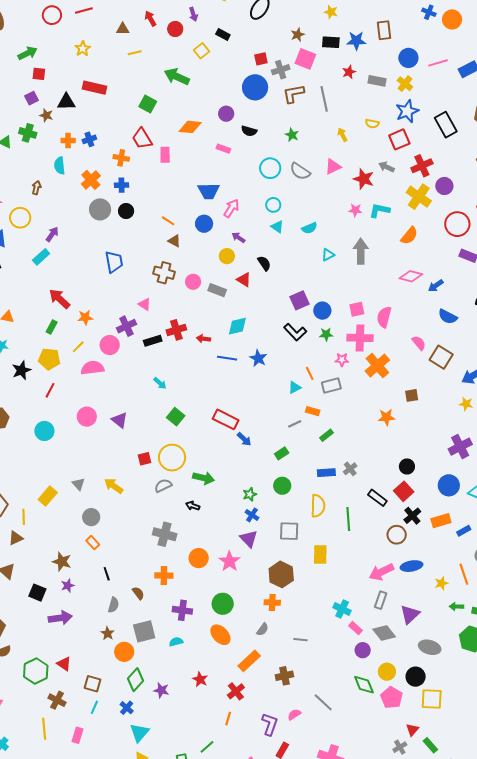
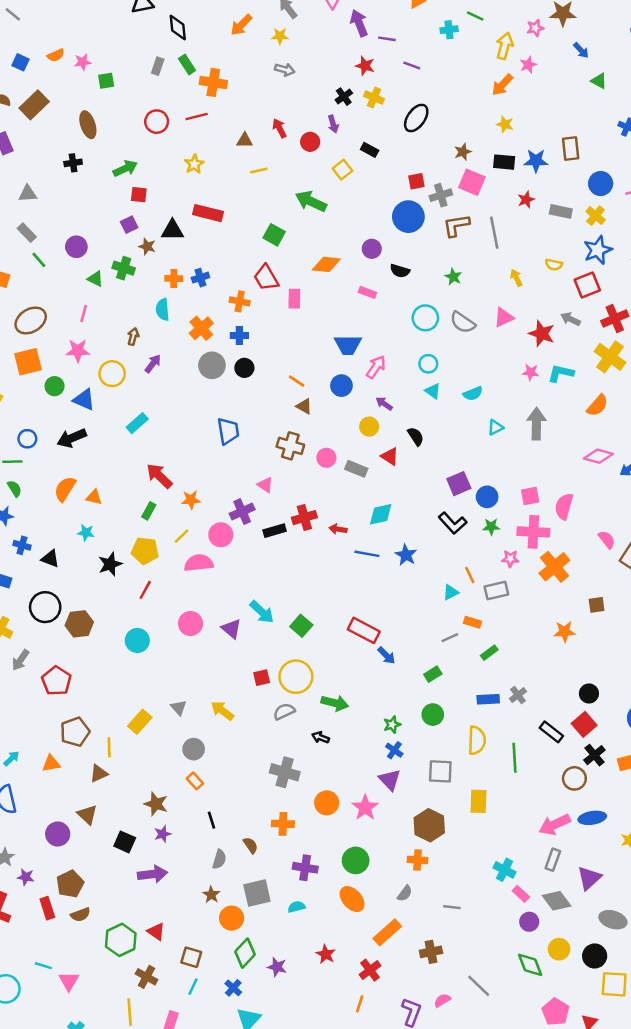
purple arrow: (52, 234) -> (153, 364), moved
cyan arrow: (160, 383) -> (262, 612), moved, size x1.5
pink pentagon: (391, 698) -> (556, 1012), moved

